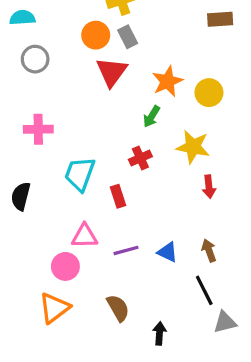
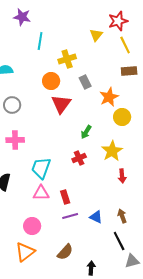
gray rectangle: (128, 37) -> (85, 82), moved
gray circle: (35, 59) -> (12, 105), moved
orange star: (167, 81) -> (109, 97), moved
yellow star: (193, 147) -> (112, 151), turned 30
red rectangle: (118, 196) -> (65, 197), moved
pink triangle: (85, 236) -> (41, 193), moved
brown semicircle: (118, 308) -> (65, 252), turned 72

